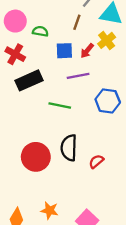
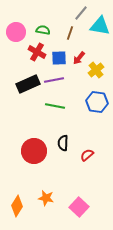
green semicircle: (40, 31) -> (43, 30), moved
yellow cross: (107, 40) -> (96, 70), moved
red cross: (15, 54) -> (37, 52), moved
purple line: (78, 76) -> (54, 80), moved
black semicircle: (69, 148) -> (63, 143), size x0.7

